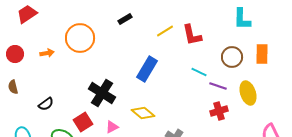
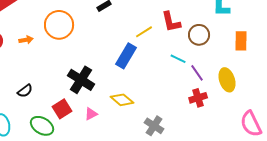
yellow line: (165, 31) -> (144, 32), moved
brown circle: (232, 57) -> (199, 35), moved
purple line: (218, 86) -> (197, 73), turned 36

